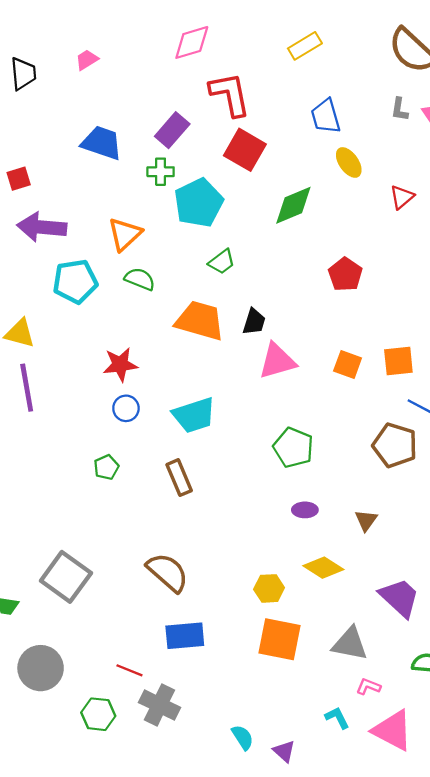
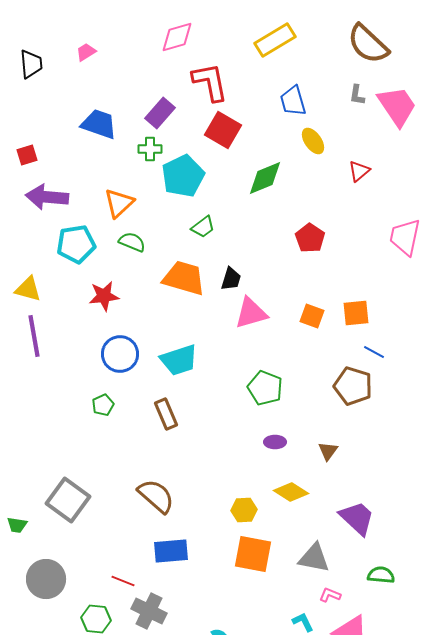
yellow rectangle: (305, 46) -> (275, 40), size x1.4
red star: (120, 364) -> (104, 296), moved
blue circle: (126, 408) -> (120, 354), size x1.6

